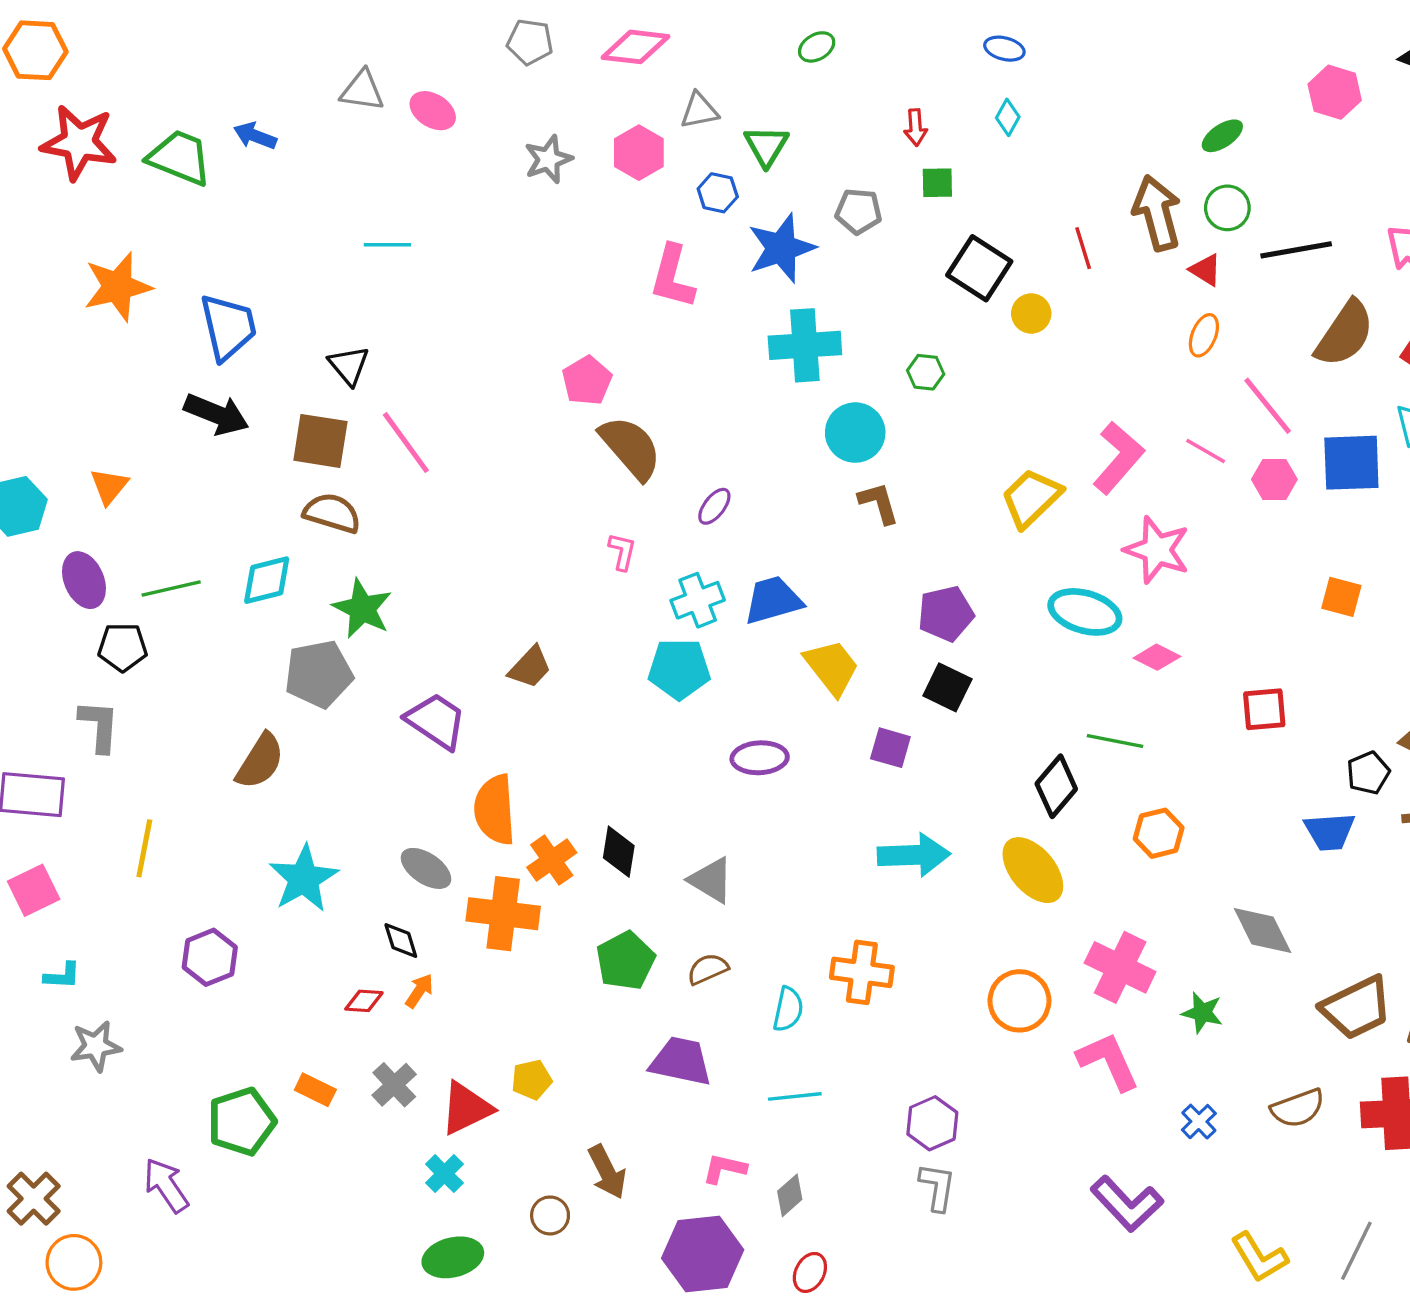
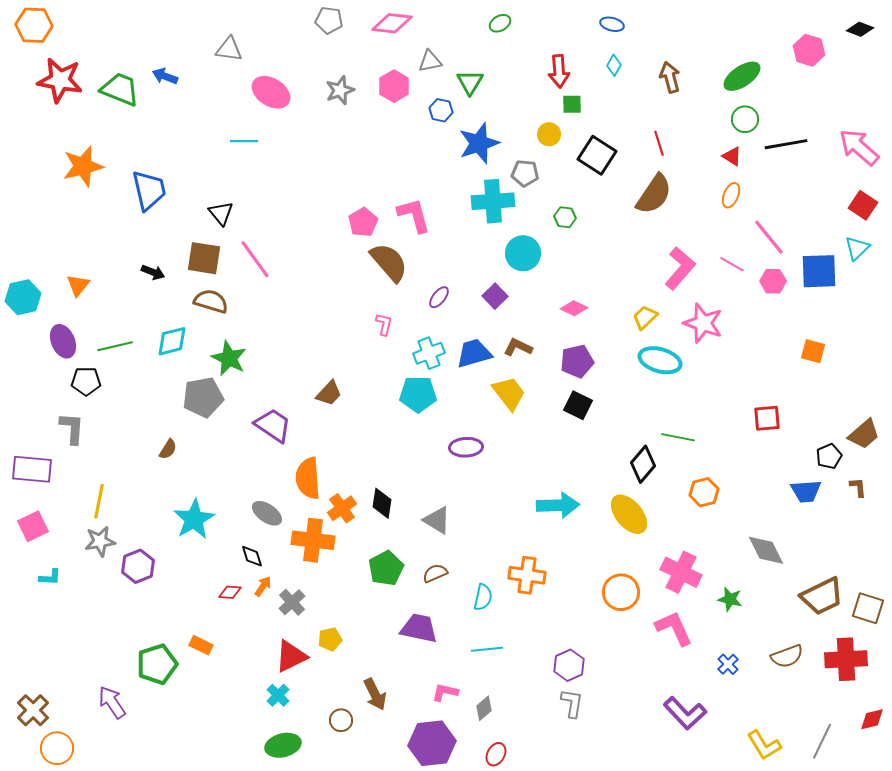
pink ellipse: (433, 111) -> (271, 92), moved, size x1.4
red arrow: (916, 127) -> (559, 71), size x1.5
green ellipse: (1222, 136) -> (742, 76), size x1.5
gray pentagon: (859, 211) -> (525, 173), moved
brown arrow: (1157, 213) -> (670, 77), moved, size x0.7
pink L-shape: (672, 277) -> (414, 215), moved, turned 150
yellow circle: (1031, 314) -> (549, 134), moved
brown semicircle: (1345, 334) -> (654, 194), moved
black arrow: (216, 414) -> (153, 272), moved, size x0.6
yellow trapezoid: (1031, 498) -> (645, 317), moved, size x0.7
brown L-shape: (879, 503) -> (518, 347), moved, turned -48
pink diamond: (1157, 657) -> (574, 308), moved
purple square: (890, 748) -> (495, 296), moved, turned 30
brown semicircle: (260, 761) -> (168, 449), size x0.6
gray star: (96, 1046) -> (100, 541), moved
gray cross: (394, 1085) -> (292, 602), moved

